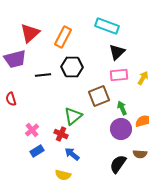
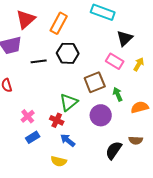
black triangle: (117, 52) -> (125, 38), moved
pink rectangle: (119, 75) -> (115, 61), turned 36
purple circle: (121, 129) -> (101, 115), moved

